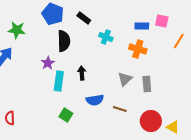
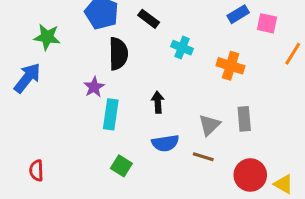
blue rectangle: (142, 26) -> (238, 14), moved, turned -32
black arrow: (82, 73) -> (158, 102), moved
gray triangle: (125, 79) -> (209, 125), moved

